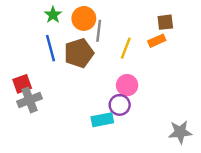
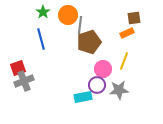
yellow line: (126, 48) -> (124, 61), moved
brown pentagon: (79, 53) -> (89, 42), moved
gray star: (180, 132) -> (119, 90), moved

